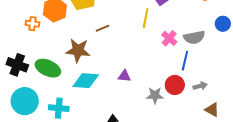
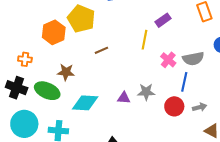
orange cross: (32, 24) -> (25, 59), moved
brown star: (78, 50) -> (66, 72), moved, size x0.7
gray star: (155, 95) -> (146, 92), moved

